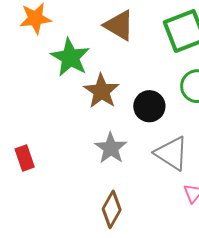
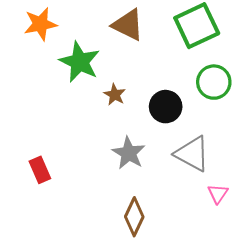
brown star: (101, 91) -> (115, 95), size x0.6

